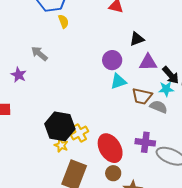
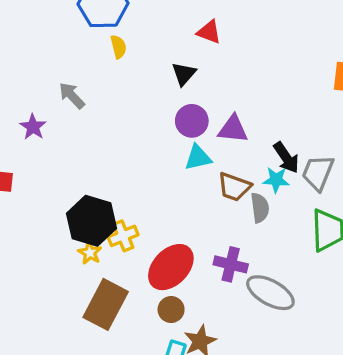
black triangle: (137, 39) -> (184, 74), moved, turned -35
purple triangle: (148, 62) -> (233, 129), moved
gray semicircle: (159, 107) -> (260, 208), turned 54
red ellipse: (110, 148) -> (171, 267), turned 68

